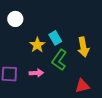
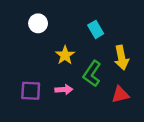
cyan rectangle: (55, 38) -> (96, 29), moved
red triangle: (82, 86) -> (120, 94), moved

